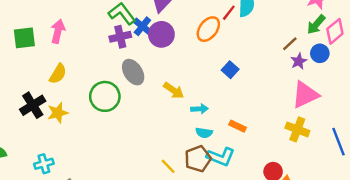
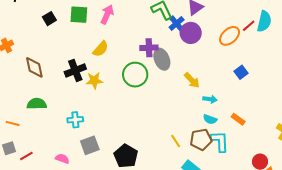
purple cross: (120, 37) -> (149, 48), moved
cyan L-shape: (221, 157) -> (220, 141), turned -125

